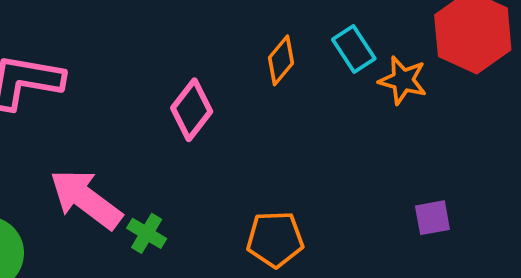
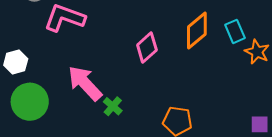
orange diamond: (281, 60) -> (197, 30), size x1.5

